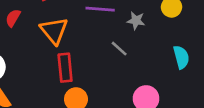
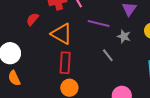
orange triangle: (54, 31) -> (62, 34), turned -30

